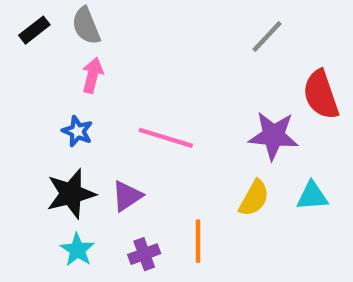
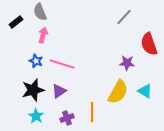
black rectangle: (34, 30) -> (16, 22), moved
purple star: (273, 136) -> (127, 63), size x0.7
pink line: (166, 138) -> (62, 64), moved
cyan triangle: (312, 196) -> (145, 91), turned 35
yellow semicircle: (254, 198) -> (118, 92), size x1.4

